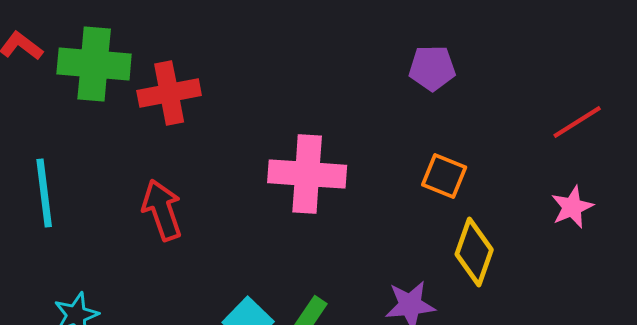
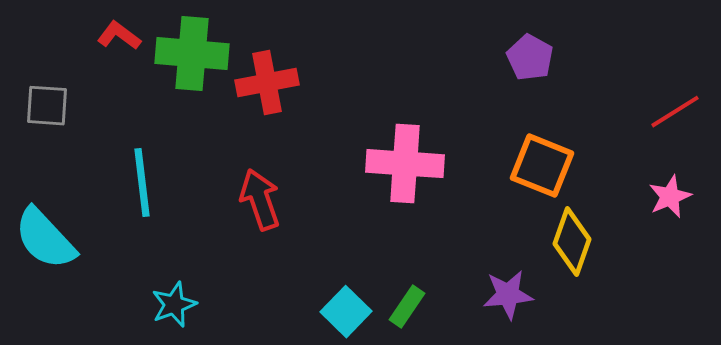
purple pentagon: (432, 68) -> (530, 58), turned 30
orange square: (444, 176) -> (542, 166), size x1.4

